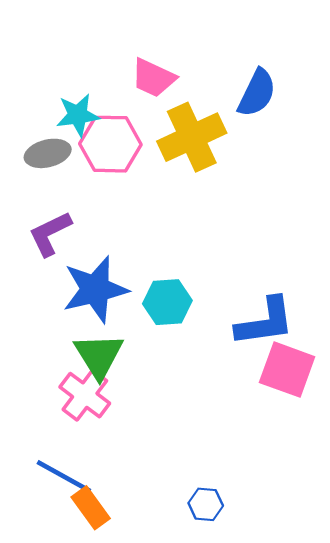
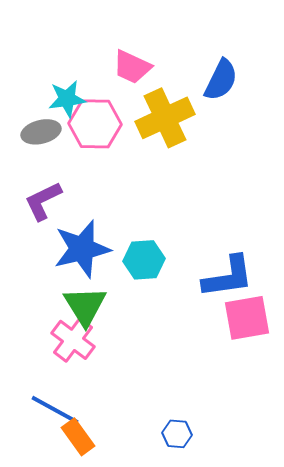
pink square: (287, 370) -> (247, 318), turned -30

